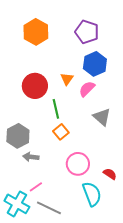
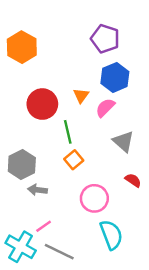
orange hexagon: (36, 32) -> (22, 47), moved
red semicircle: (110, 174) -> (133, 180), moved

